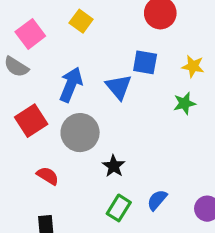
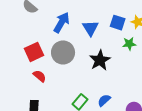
blue square: (145, 62) -> (118, 23), moved
red square: (31, 121) -> (34, 52), moved
black star: (114, 166) -> (100, 60), moved, size x1.5

